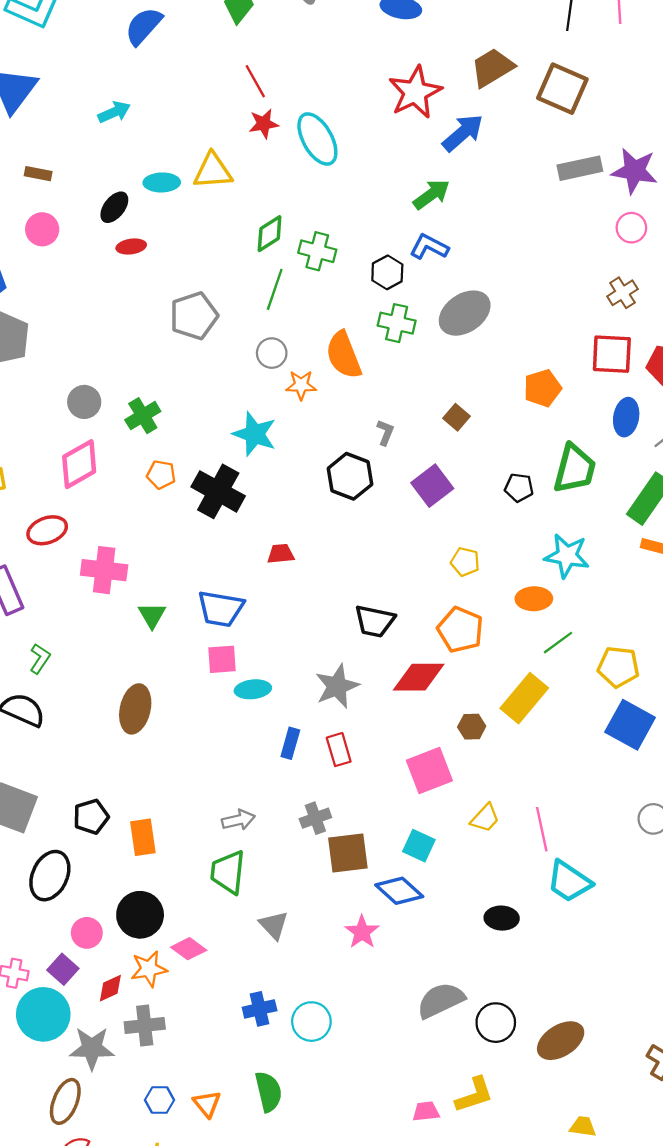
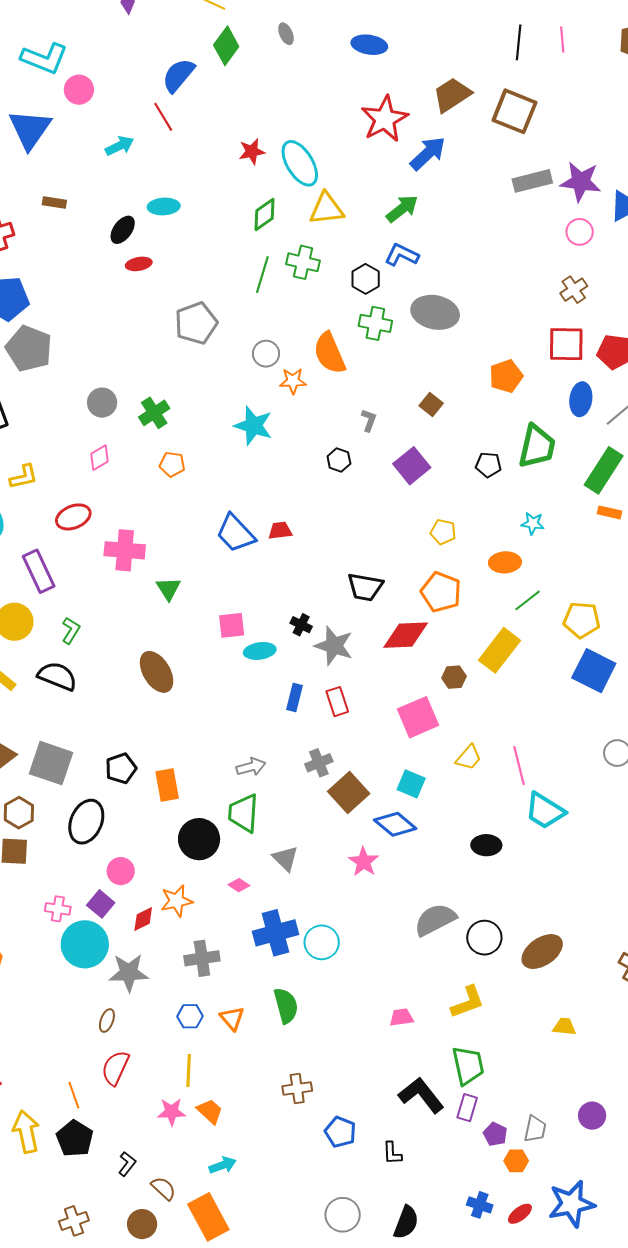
blue semicircle: (144, 26) -> (178, 75), moved
red line: (255, 81) -> (163, 117), moved
yellow triangle: (213, 171) -> (327, 209), moved
pink circle: (42, 229) -> (79, 90), moved
green diamond: (270, 234) -> (264, 214), moved
green line: (275, 289) -> (262, 275), moved
gray ellipse: (465, 313) -> (435, 312), turned 48
pink diamond: (79, 464) -> (100, 458), size x0.6
black hexagon: (350, 476) -> (339, 460), size x0.6
black cross: (218, 491) -> (301, 625), moved, size x0.5
cyan star: (567, 556) -> (533, 523), size x0.6
blue trapezoid: (221, 609) -> (236, 533), moved, turned 39
gray star: (337, 686) -> (334, 646), turned -30
brown ellipse: (135, 709) -> (157, 672), turned -42
brown square: (348, 853) -> (349, 792), turned -33
black circle: (140, 915) -> (199, 839), moved
pink diamond: (189, 949) -> (239, 885), moved, size x0.7
blue cross: (260, 1009) -> (275, 933), size x1.5
gray cross: (145, 1025) -> (202, 958), moved
brown ellipse: (65, 1101) -> (107, 1020), size x0.6
pink trapezoid: (426, 1111) -> (401, 1017), moved

